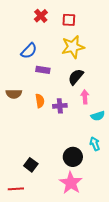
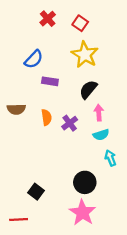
red square: (69, 20) -> (80, 23), turned 32
yellow star: (73, 47) -> (85, 55), turned -30
purple cross: (60, 106) -> (70, 123), turned -32
cyan semicircle: (98, 116) -> (101, 135), moved
cyan arrow: (95, 144) -> (110, 158), moved

